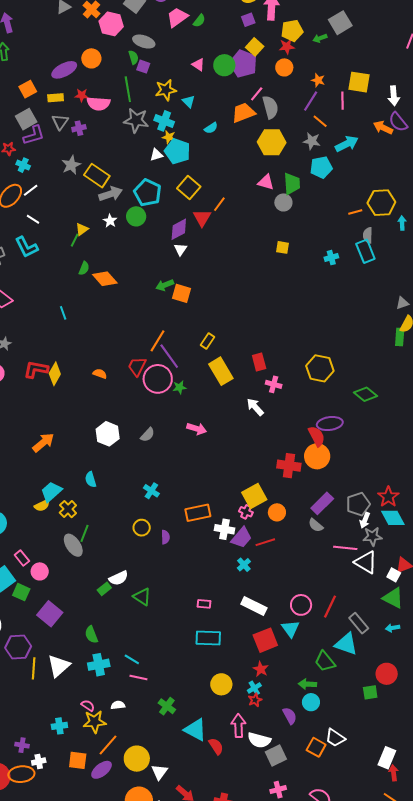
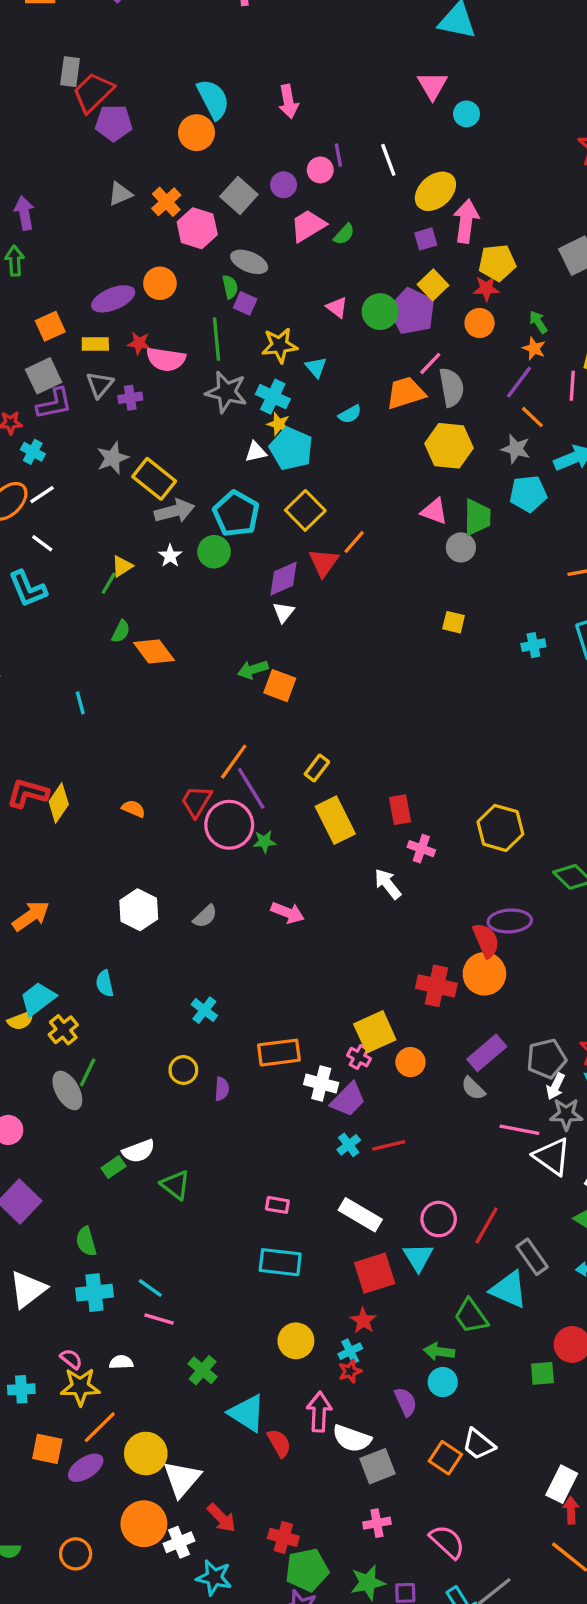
green arrow: (320, 38) -> (538, 322), moved, turned 72
red line: (265, 542) -> (389, 1145), moved
white triangle: (159, 772) -> (182, 1479), size x1.4

